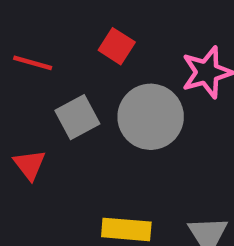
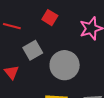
gray circle: (151, 117) -> (65, 65), moved

